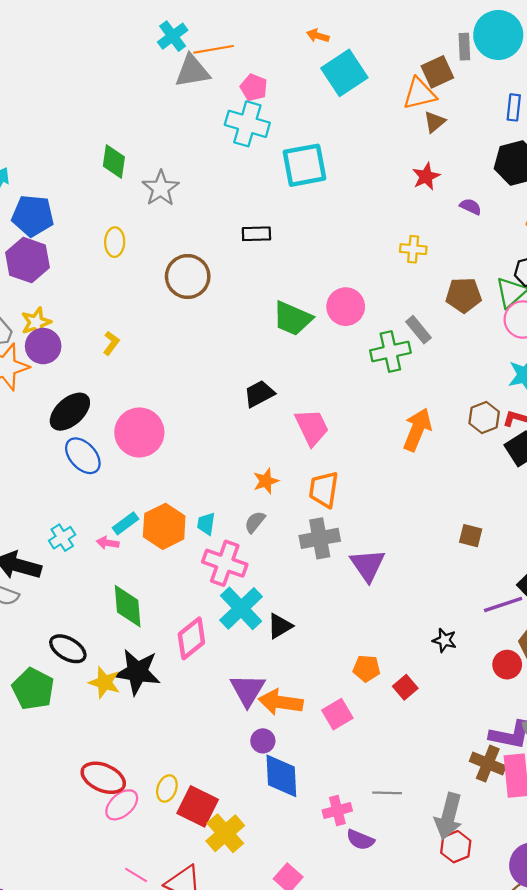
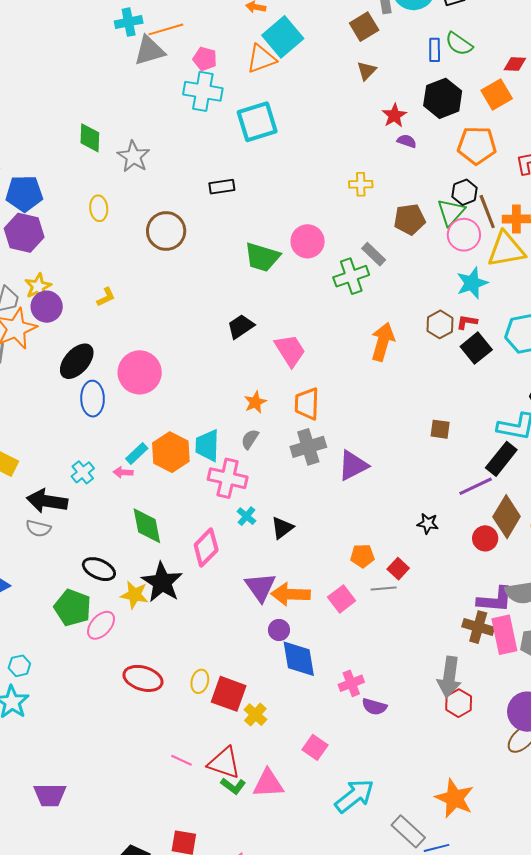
cyan cross: (173, 36) -> (129, 22), turned 32
orange triangle: (419, 94) -> (261, 59), moved
red star: (426, 176) -> (394, 115), moved
yellow L-shape: (111, 343) -> (106, 297), turned 35
blue ellipse: (83, 456) -> (93, 399), turned 48
cyan trapezoid: (206, 524) -> (207, 446), size x1.6
purple triangle: (368, 565) -> (353, 465), turned 44
cyan cross: (241, 608) -> (246, 516), size x0.5
black star: (137, 672) -> (162, 582), turned 30
gray line: (387, 793) -> (384, 589), moved
pink ellipse: (122, 805) -> (101, 625), moved
yellow cross: (225, 833) -> (255, 715), size x0.7

